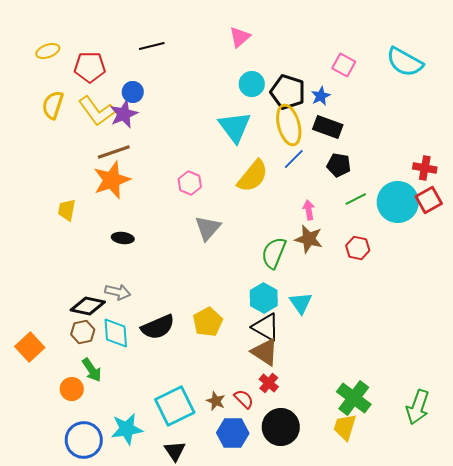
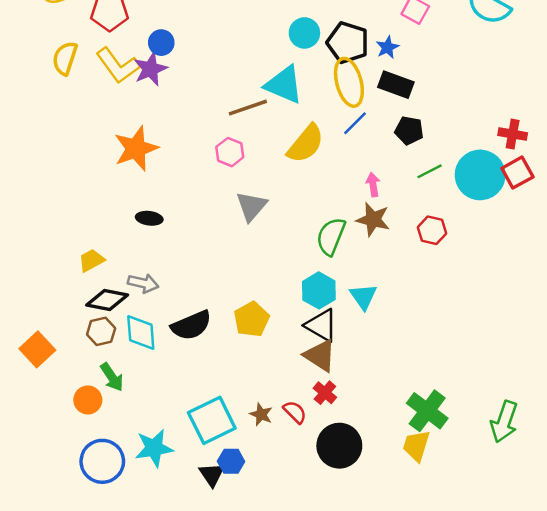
cyan triangle: (235, 127) -> (284, 85), turned -30
brown line: (114, 152) -> (248, 108), moved
yellow trapezoid: (67, 210) -> (91, 260), moved, turned 50
blue hexagon: (233, 433) -> (231, 461), moved, size x0.7

